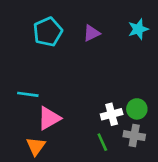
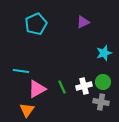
cyan star: (138, 29) -> (104, 53), moved
purple triangle: (92, 33) -> (83, 22), moved
green line: (102, 142) -> (62, 87), moved

